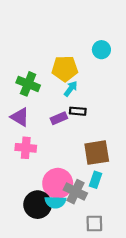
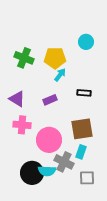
green cross: (28, 84) -> (24, 58), moved
black rectangle: (78, 111) -> (84, 93), moved
pink circle: (58, 183) -> (49, 140), moved
gray square: (94, 224) -> (87, 178), moved

